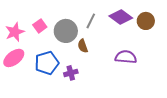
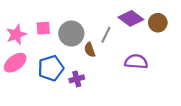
gray line: (91, 21) -> (106, 35), moved
pink square: (40, 26) -> (43, 28), turned 32

